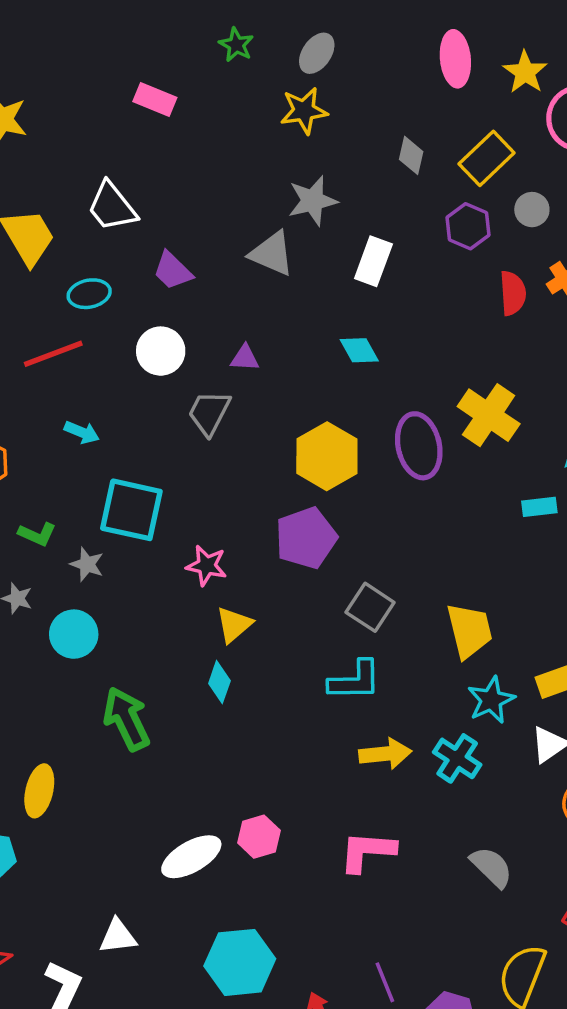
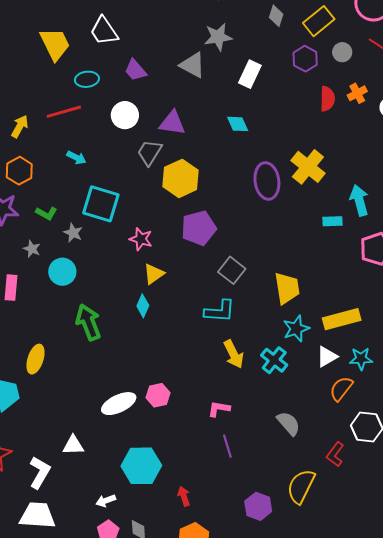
purple triangle: (245, 358) -> (172, 123), size x1.6
yellow hexagon: (327, 456) -> (181, 178), moved
yellow arrow: (385, 754) -> (234, 354), turned 64
pink L-shape: (367, 851) -> (219, 409), size x0.7
purple line: (385, 982) -> (227, 446), moved

